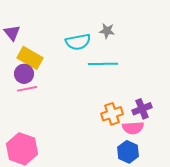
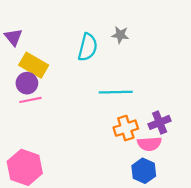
cyan semicircle: (78, 42) -> (88, 47), turned -65
cyan line: (103, 64) -> (116, 92), moved

